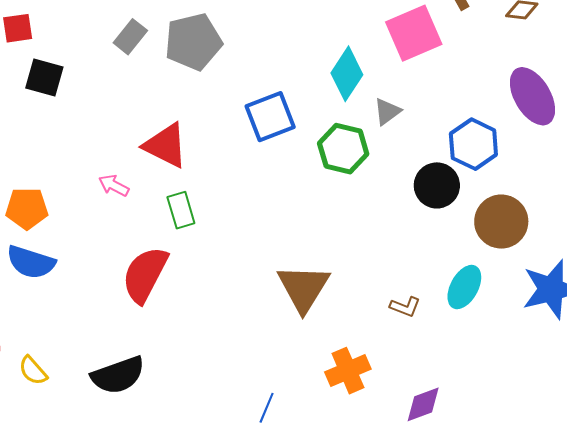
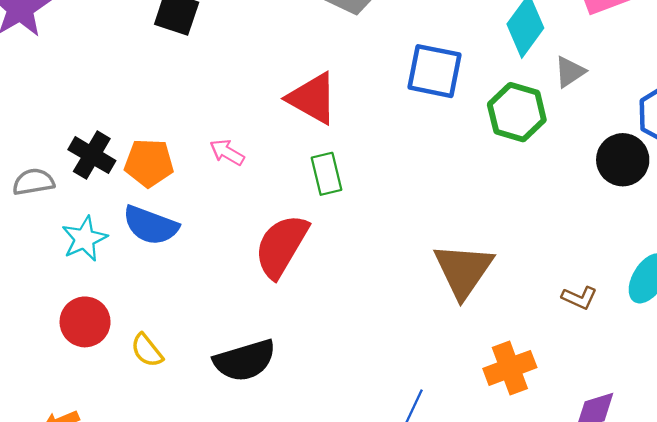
blue square: (270, 117) -> (434, 71), turned 30
pink arrow: (114, 185) -> (227, 152), moved

